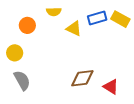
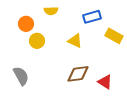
yellow rectangle: (120, 19) -> (114, 36), moved
yellow triangle: (74, 29) -> (75, 41), moved
yellow circle: (15, 53) -> (37, 41), moved

